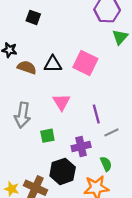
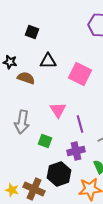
black triangle: (53, 64) -> (48, 61), moved
purple line: (96, 114) -> (80, 124), moved
green square: (47, 136) -> (45, 141), turned 32

